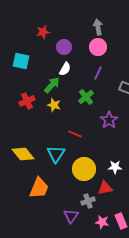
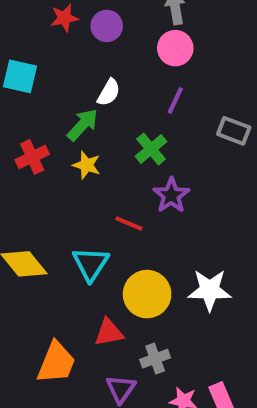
purple circle: (64, 47) -> (107, 26), moved
purple star: (109, 120) -> (171, 195), moved
white star: (115, 167) -> (210, 290), size x1.5
orange trapezoid: (39, 188) -> (56, 363), moved
red triangle: (105, 188) -> (109, 332), moved

